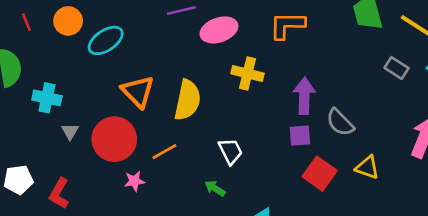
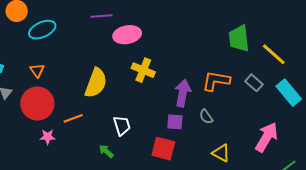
orange L-shape: (287, 25) -> (216, 81), moved
orange triangle: (138, 92) -> (37, 70), moved, size x0.6
gray semicircle: (340, 122) -> (206, 117), size x0.7
red square: (320, 174) -> (163, 149), moved, turned -30

